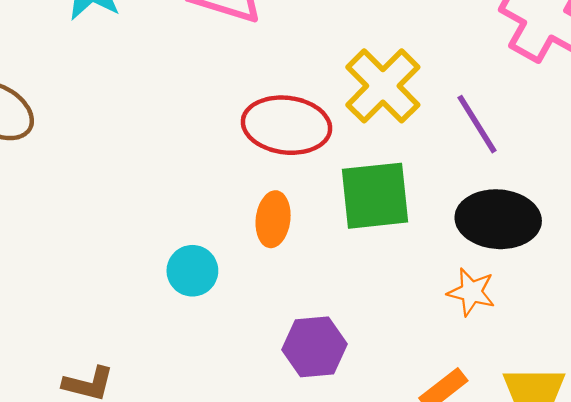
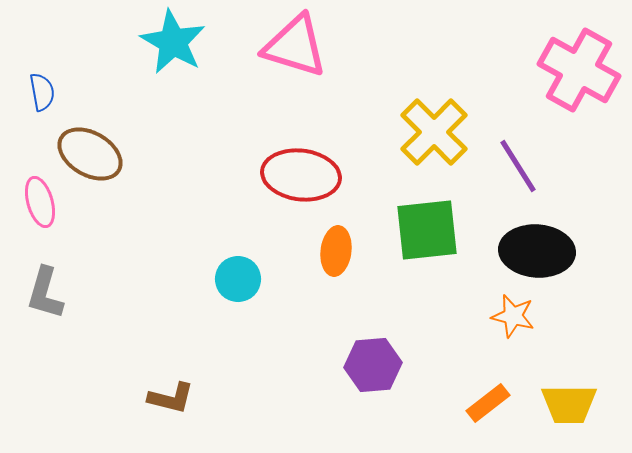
red ellipse: (287, 125) -> (301, 175), moved
cyan circle: (192, 271) -> (238, 279), moved

